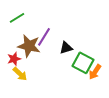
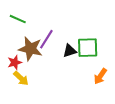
green line: (17, 18) -> (18, 19), turned 56
green square: (83, 63) -> (88, 48), moved, turned -30

